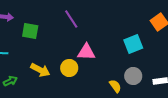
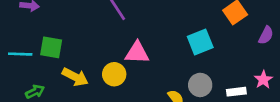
green square: (30, 31) -> (51, 47), moved

